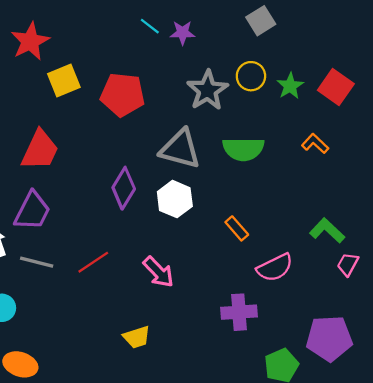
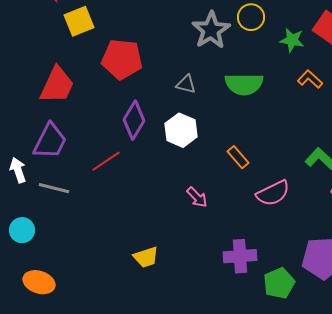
green star: (290, 86) -> (292, 40), moved, turned -30
red pentagon: (123, 95) -> (122, 59), moved
gray triangle: (180, 149) -> (186, 84), size x0.5
red line: (93, 262) -> (106, 161), moved
pink arrow: (159, 272) -> (197, 197), moved, size x0.7
purple cross: (239, 312) -> (240, 256), moved

